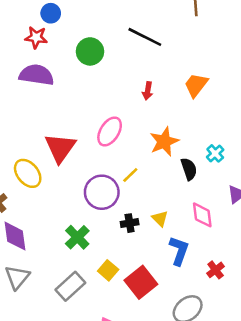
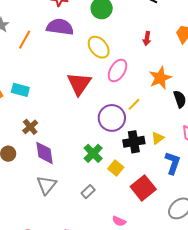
yellow ellipse: (28, 173) -> (99, 47), moved
yellow triangle: (160, 219) -> (158, 138), turned 40
black cross: (130, 223) -> (134, 142), size x1.5
yellow square: (108, 270) -> (116, 168), moved
gray rectangle: (70, 286) -> (88, 192), size x0.6

